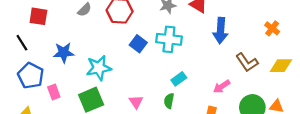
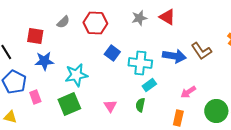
red square: (38, 16) -> (35, 36), moved
blue arrow: (221, 31) -> (174, 56), moved, turned -85
cyan cross: (169, 39) -> (140, 63), moved
brown L-shape: (247, 62) -> (201, 51), moved

